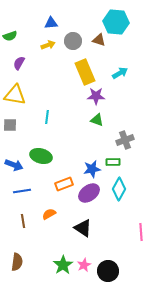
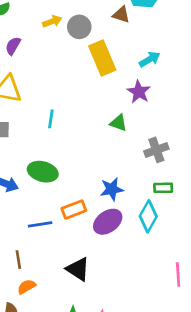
gray circle: (73, 41) -> (79, 27), moved
purple star: (96, 96) -> (139, 92), moved, turned 30
green rectangle: (113, 162) -> (163, 188), moved
blue line: (22, 191) -> (40, 224), moved
orange semicircle: (49, 214) -> (26, 287), moved
black triangle: (83, 228) -> (78, 269), moved

